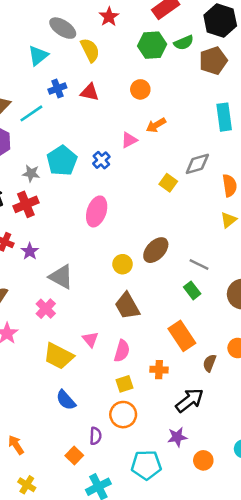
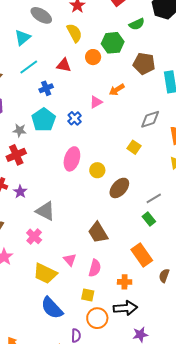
green hexagon: (152, 45) -> (113, 43), moved
yellow semicircle: (90, 50) -> (74, 33), moved
brown pentagon: (213, 61) -> (144, 64), moved, turned 30
blue cross: (57, 88) -> (46, 88), moved
orange circle: (140, 89) -> (93, 57), moved
cyan line: (31, 113) -> (29, 67), moved
yellow square: (168, 183) -> (134, 147), moved
yellow circle: (123, 264) -> (97, 170), moved
gray line: (199, 264) -> (154, 198), turned -56
yellow square: (125, 384) -> (88, 295), moved, turned 32
blue semicircle: (66, 400) -> (52, 308), size x1.4
black arrow: (190, 400) -> (125, 308), moved, turned 35

